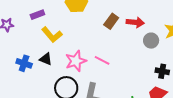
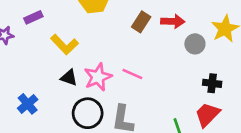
purple rectangle: (37, 15) -> (33, 17), moved
black triangle: (46, 59) -> (69, 78), moved
blue cross: (24, 63) -> (28, 104), moved, turned 35

